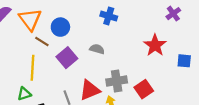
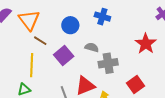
blue circle: (60, 27) -> (70, 25), moved
gray cross: (117, 81) -> (108, 63), moved

